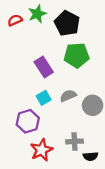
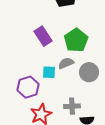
green pentagon: (77, 55) -> (76, 40), moved, turned -30
cyan square: (44, 98) -> (49, 72), moved, turned 32

